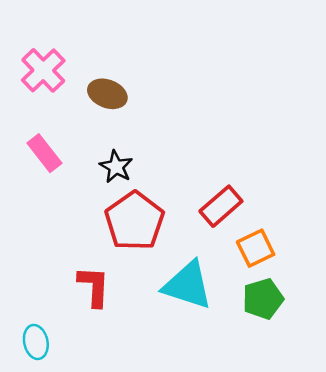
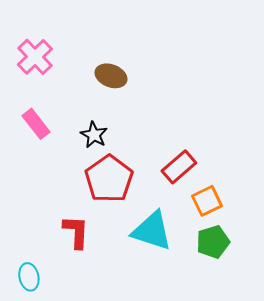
brown ellipse: (107, 94) -> (111, 76), moved

